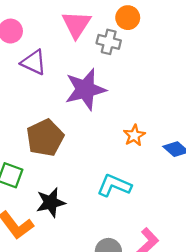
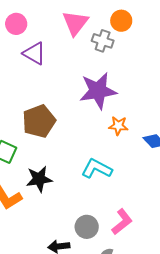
purple star: (85, 89) -> (98, 91), moved
orange star: (134, 135) -> (118, 126), turned 30

